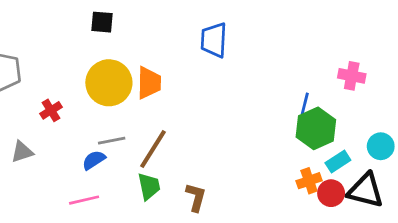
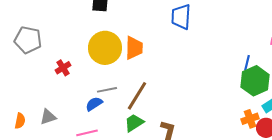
gray triangle: (22, 152) -> (48, 117), moved
green trapezoid: (149, 186) -> (134, 123), turned -110

